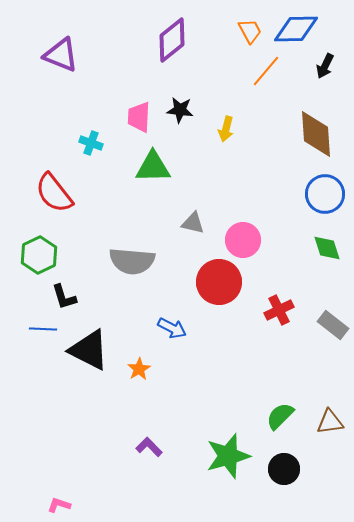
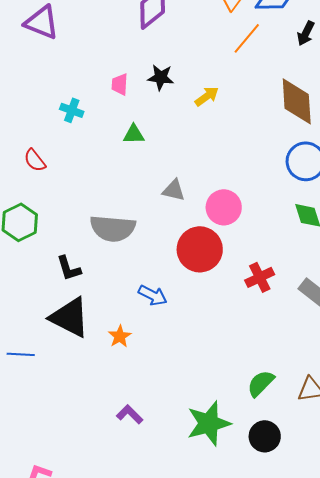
pink trapezoid: (139, 117) -> (120, 84), size x0.7
yellow arrow: (226, 129) -> (207, 96), turned -140
green triangle: (153, 167) -> (134, 134), size x0.6
red semicircle: (54, 193) -> (35, 160), size x0.6
black L-shape: (64, 297) -> (69, 268), moved
blue line: (43, 329) -> (21, 354), moved

